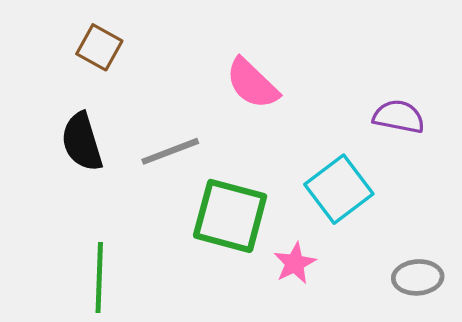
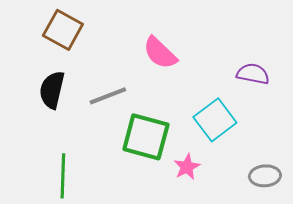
brown square: (99, 47) -> (63, 30), size x1.4
black semicircle: (82, 142) -> (52, 90), turned 30

